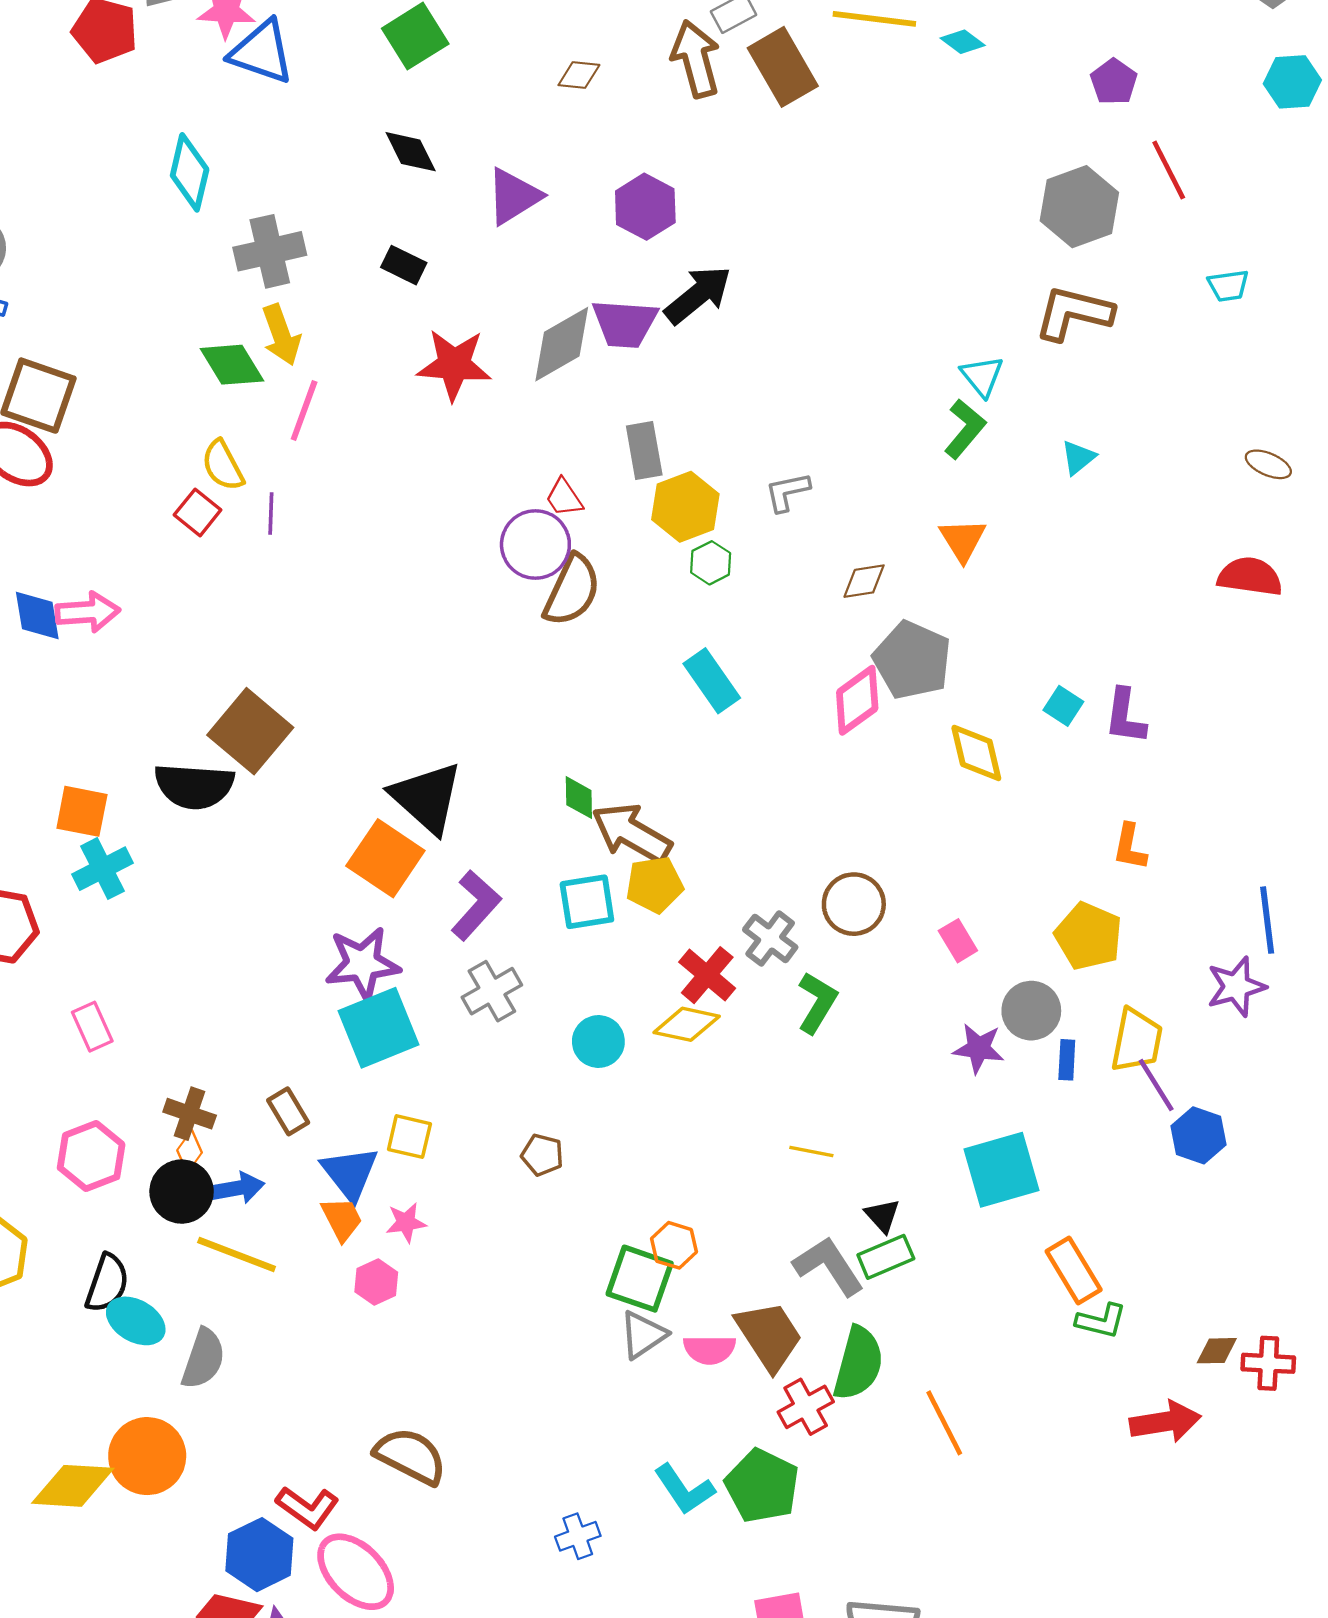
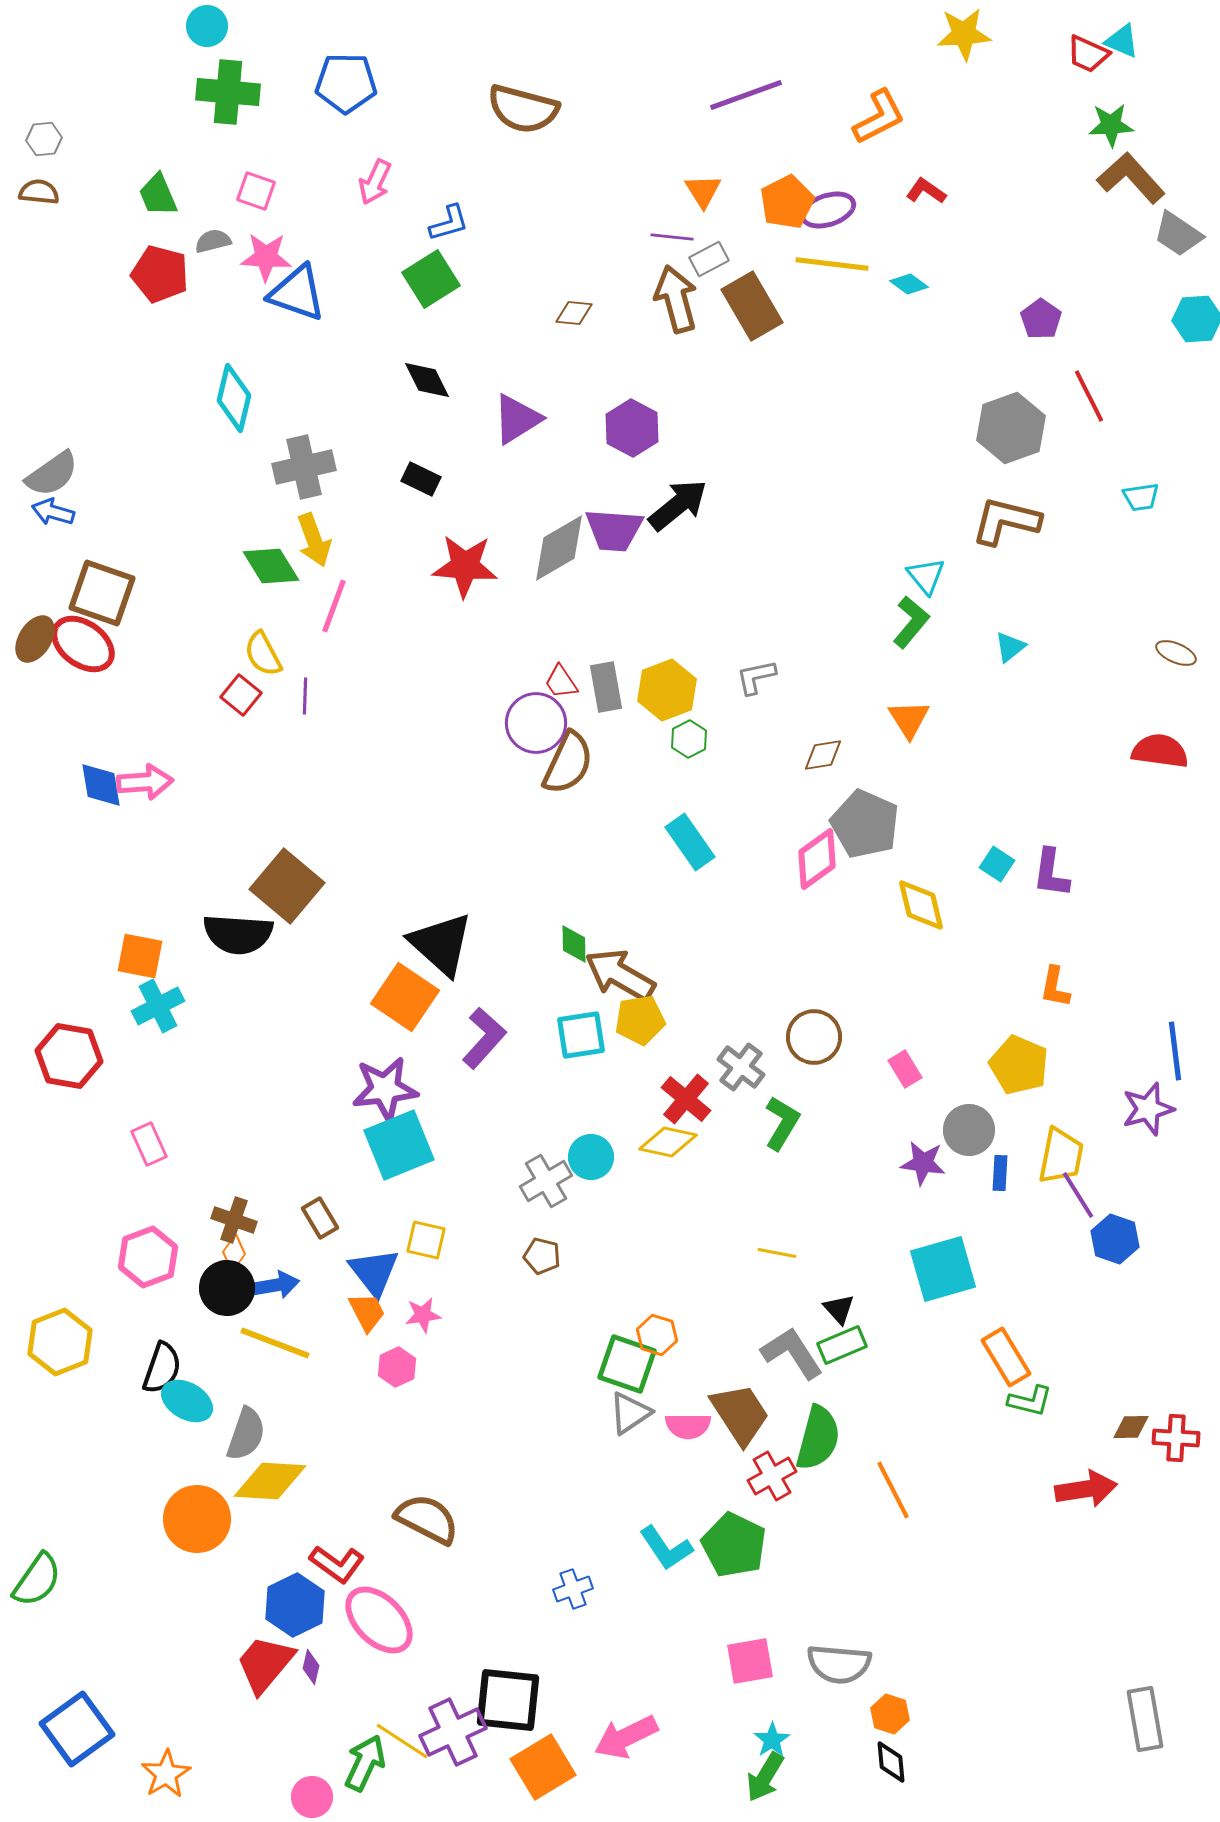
gray rectangle: (644, 451) -> (606, 687), moved
gray cross: (492, 991) -> (546, 1181), moved
yellow diamond: (73, 1486) -> (270, 1481), moved

